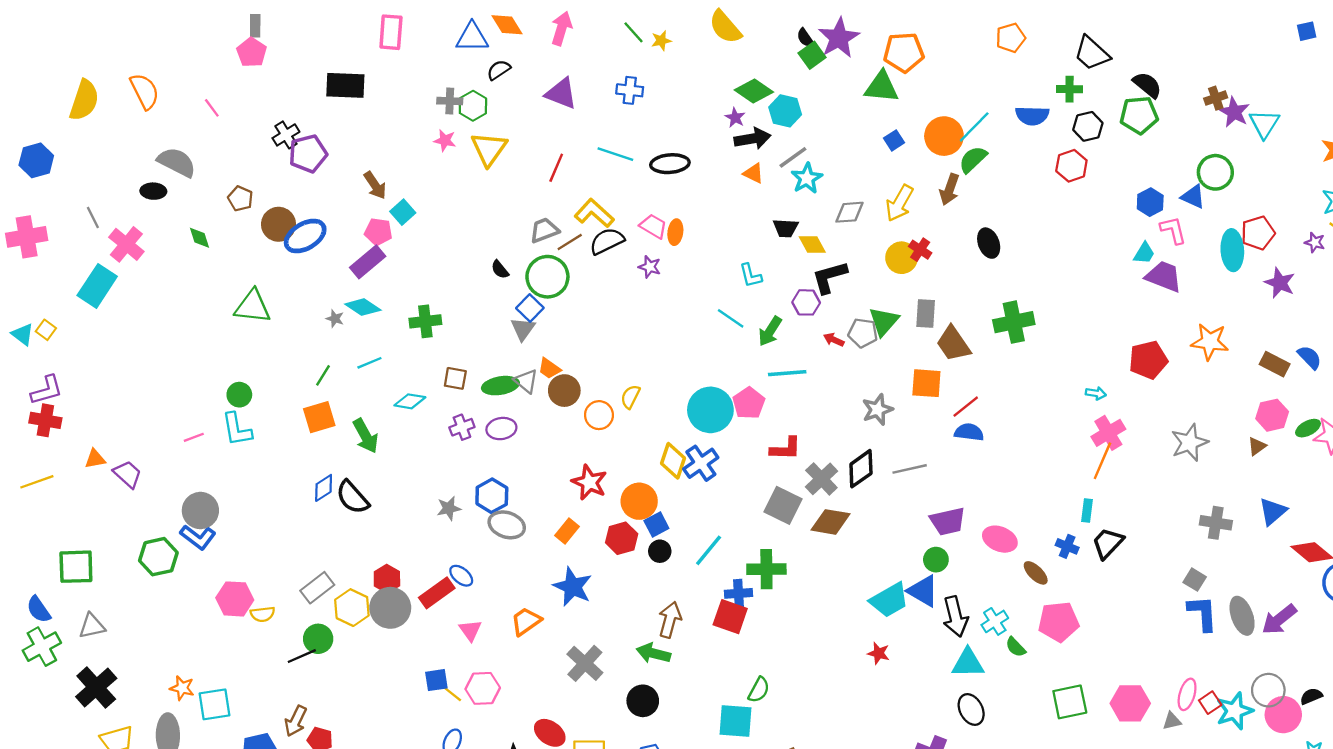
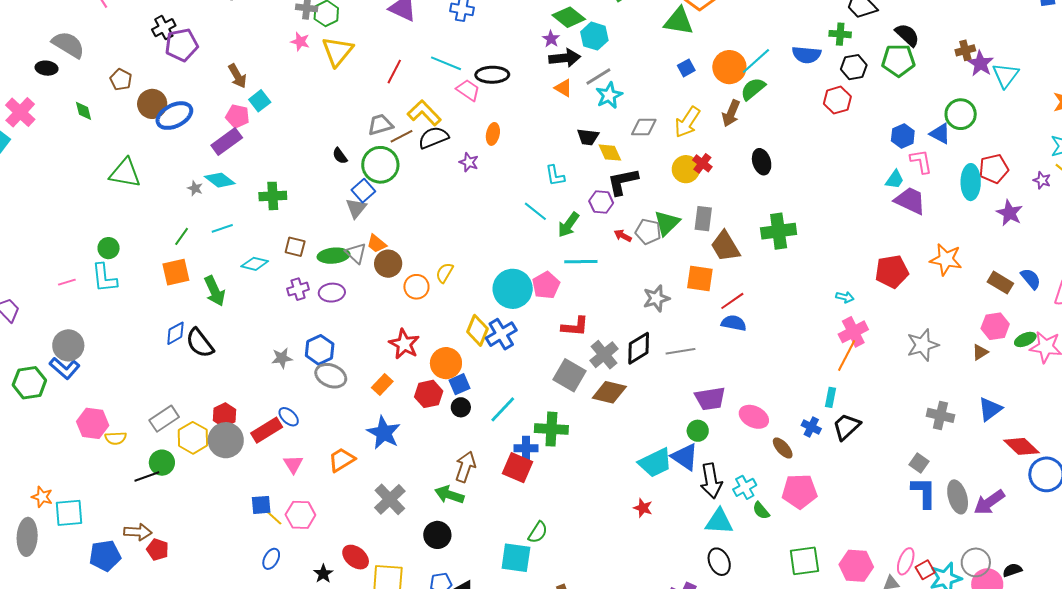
pink trapezoid: (653, 226) -> (468, 90), moved
brown arrow: (296, 721) -> (138, 532), turned -116

